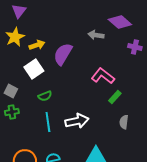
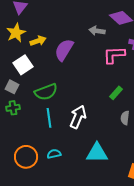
white square: (34, 69) -> (23, 65), moved
pink L-shape: (103, 76) -> (114, 55), moved, turned -40
green semicircle: (45, 96) -> (46, 92), size x1.6
white arrow: (77, 121) -> (78, 117), turned -55

